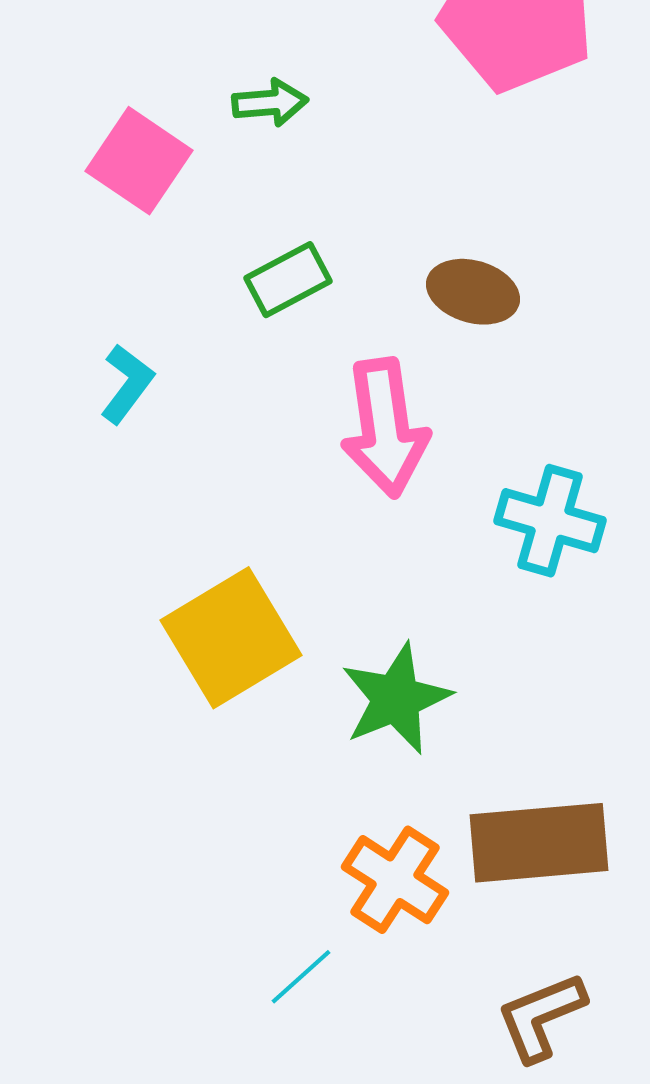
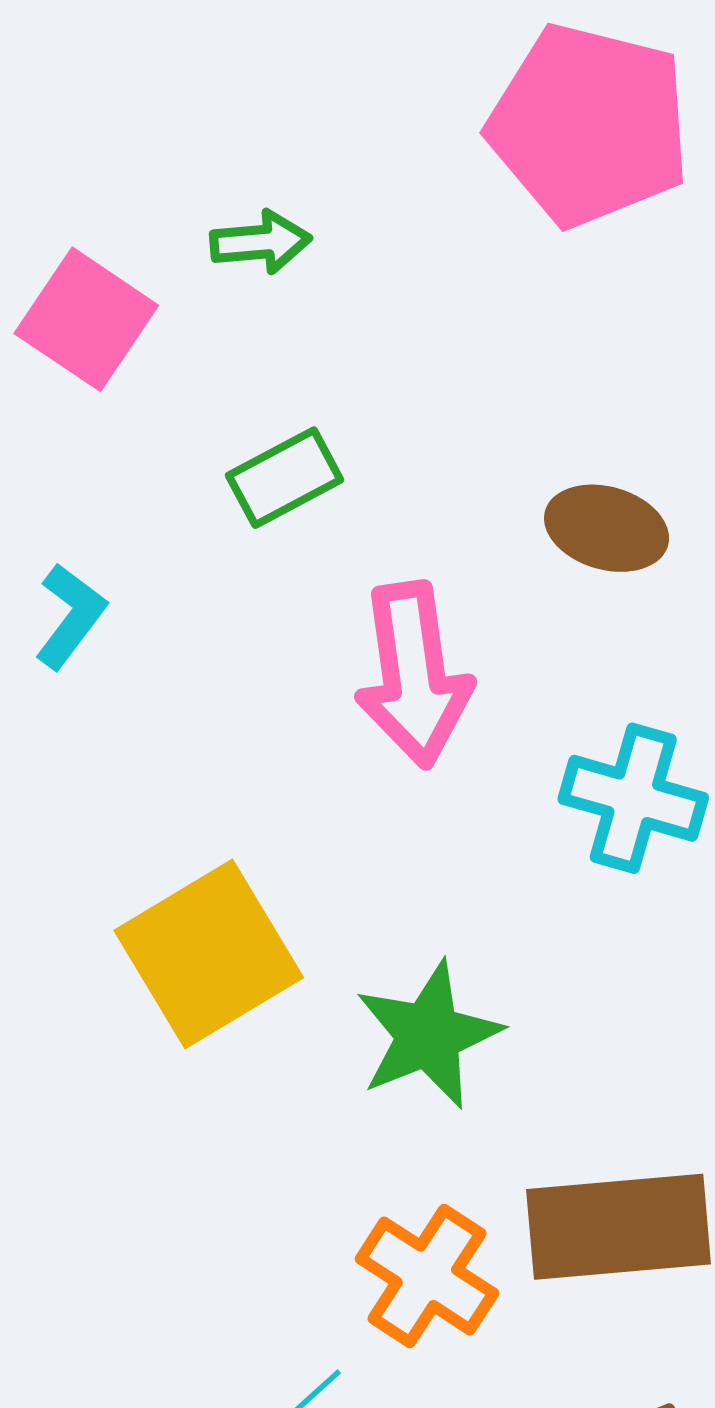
brown ellipse: (473, 292) -> (607, 528), moved

